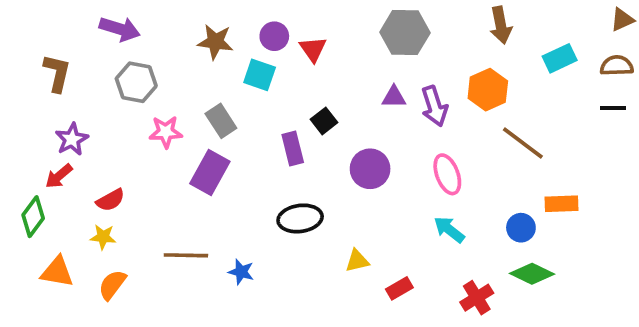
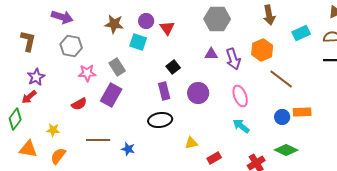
purple rectangle: (293, 149) -> (164, 91), moved
red semicircle: (110, 200) -> (79, 104), moved
blue circle: (521, 228) -> (282, 117), moved

